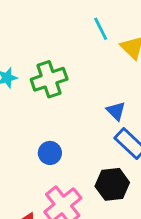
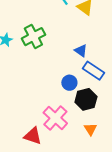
blue circle: (50, 153) -> (69, 83), moved

